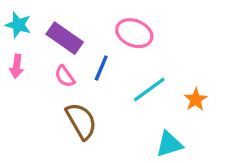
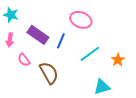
purple rectangle: (65, 38) -> (38, 35), moved
pink semicircle: (65, 76) -> (24, 60), moved

